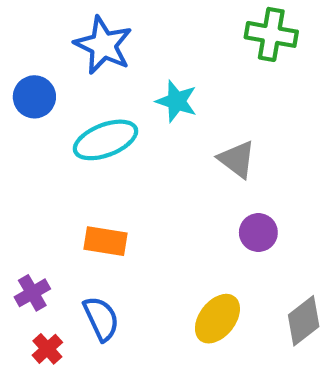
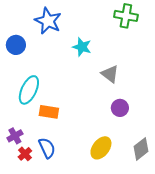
cyan ellipse: (105, 140) -> (29, 90), moved, turned -44
red cross: (47, 349) -> (25, 154), moved

